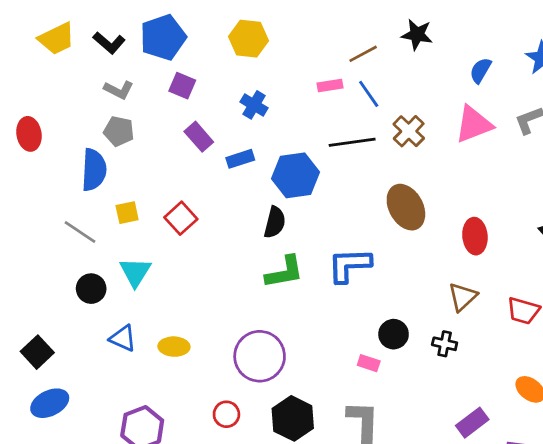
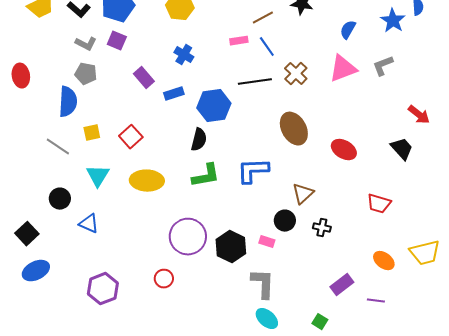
purple square: (182, 86) -> (117, 41), moved
red ellipse: (475, 236) -> (344, 150), turned -55
black circle: (91, 289) -> (60, 199), moved
brown triangle: (463, 297) -> (303, 194), moved
yellow ellipse: (174, 347) -> (147, 181), moved, size x1.5
black hexagon: (293, 418) -> (231, 247), moved

